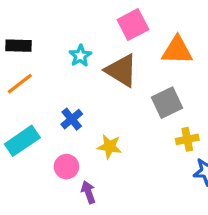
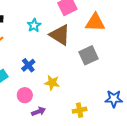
yellow cross: (187, 139) -> (80, 110), moved
purple arrow: (88, 192) -> (39, 111), turned 88

